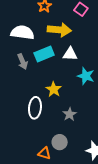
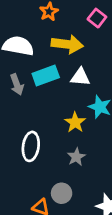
yellow star: (54, 89) -> (75, 122), moved

